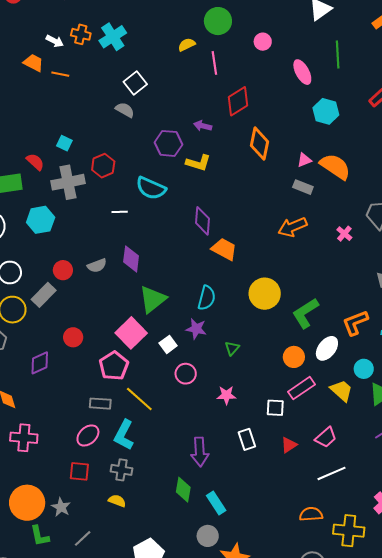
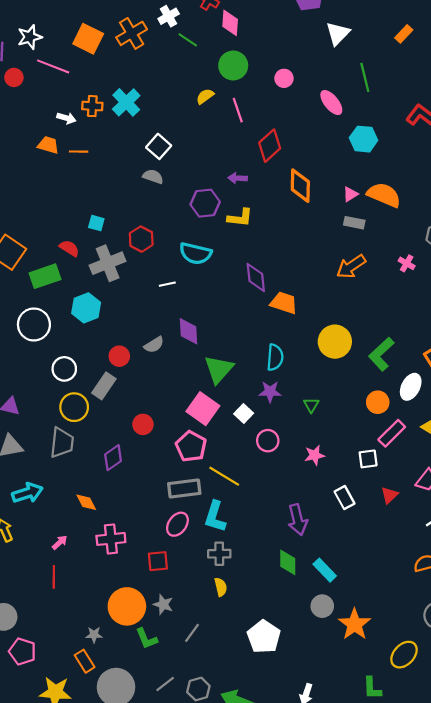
gray rectangle: (100, 404) -> (184, 489), size x1.4
red square: (79, 471) -> (158, 561), moved
yellow semicircle: (117, 501) -> (221, 587), turned 66

